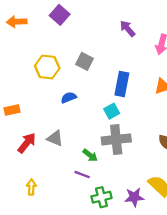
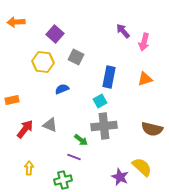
purple square: (60, 15) -> (55, 34), moved
purple arrow: (128, 29) -> (123, 31), moved
green cross: (101, 197) -> (63, 180), moved
purple star: (134, 197) -> (120, 177), turned 30

